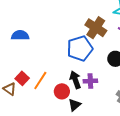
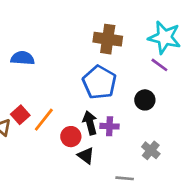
brown cross: (96, 28) -> (108, 39), moved, turned -30
blue pentagon: (80, 48) -> (99, 82), turned -30
black triangle: (75, 105) -> (86, 156), turned -48

